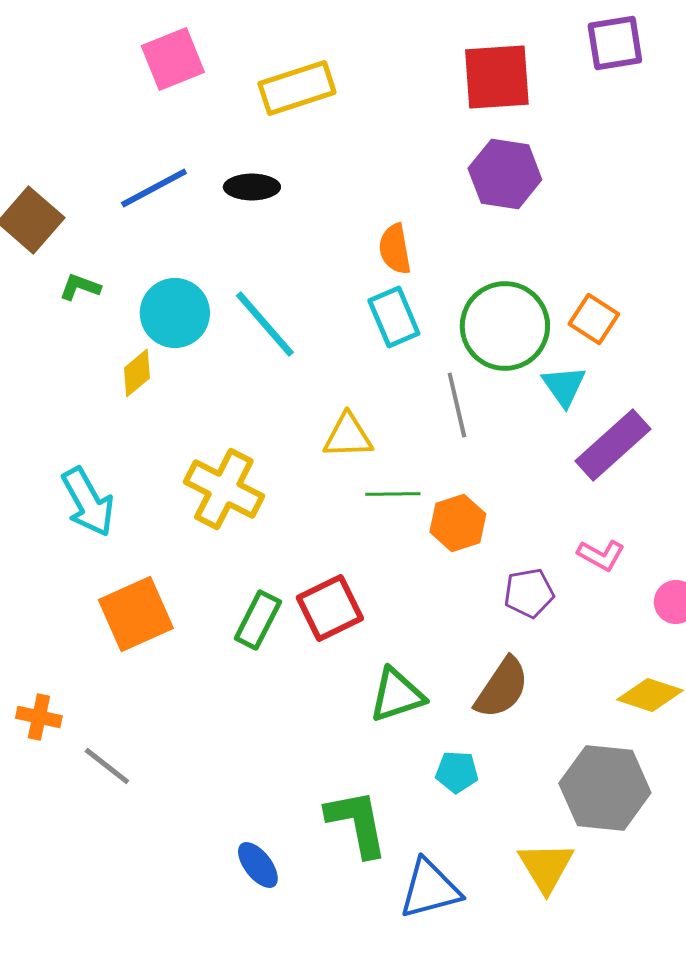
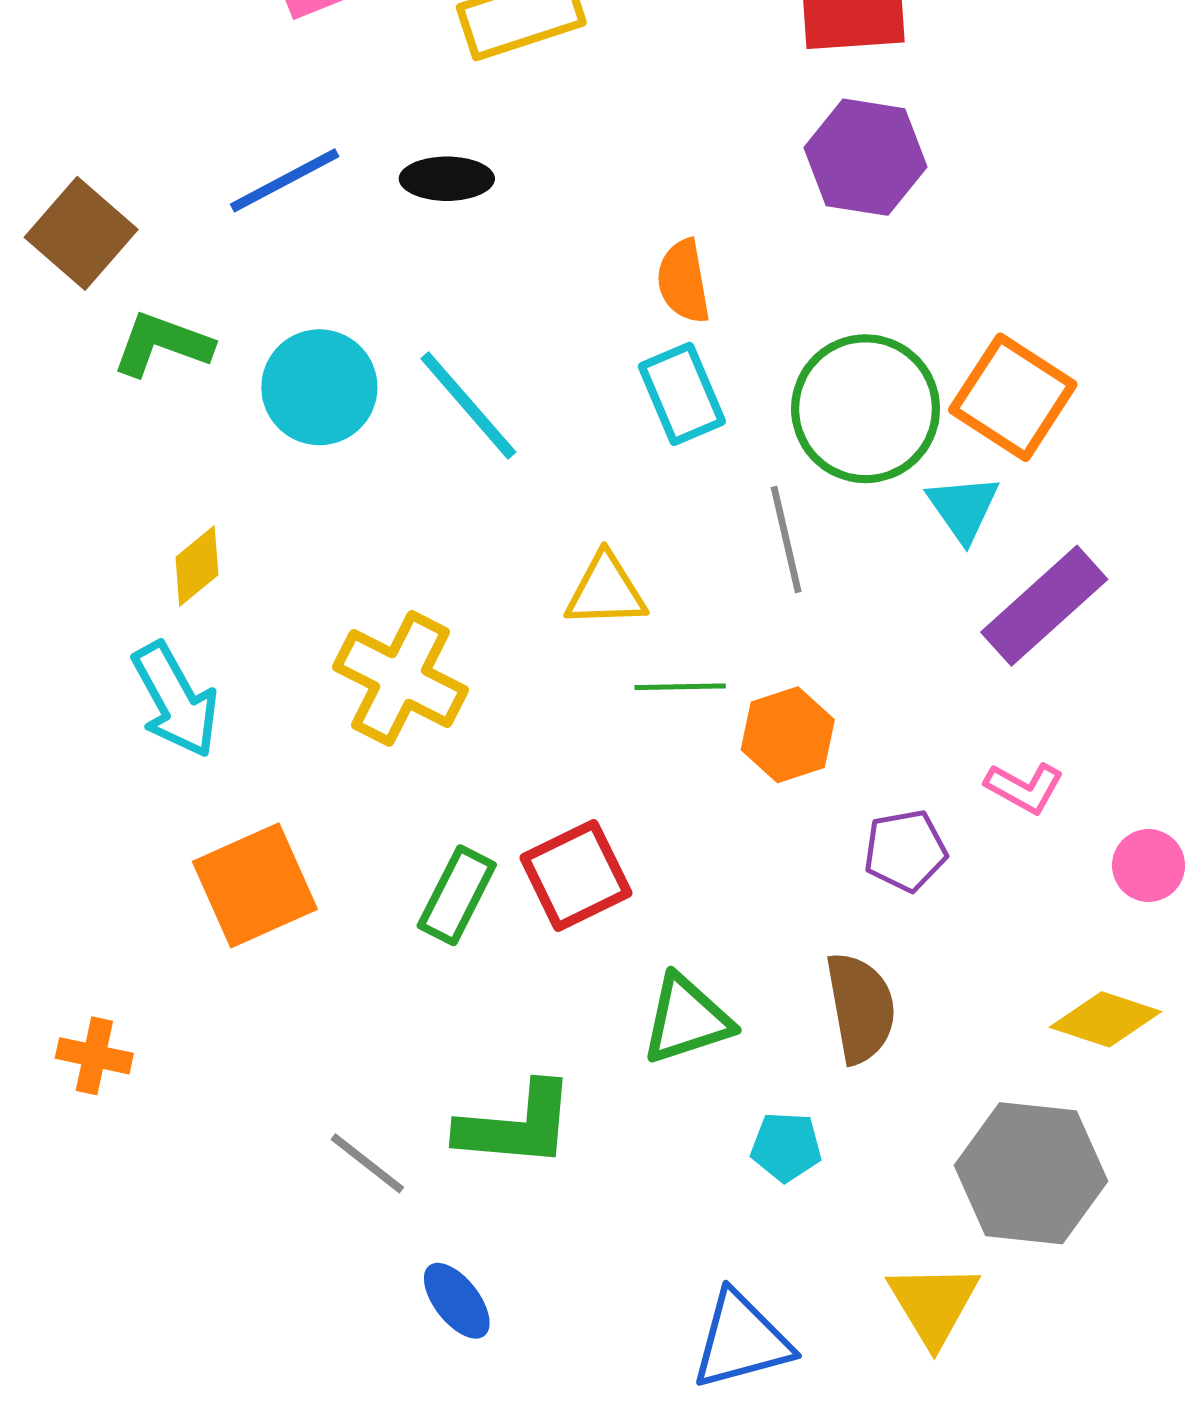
green L-shape: (80, 287) -> (162, 344), size x1.5
orange square: (594, 319) -> (1013, 397), size x1.5
yellow diamond: (137, 373) -> (197, 566), moved
brown semicircle: (502, 688) -> (861, 1008), turned -44
gray line: (107, 766) -> (367, 1163), moved
green L-shape: (357, 823) -> (516, 1125), moved, turned 106

